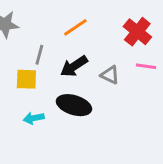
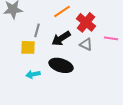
red cross: (137, 32) -> (86, 22), moved

